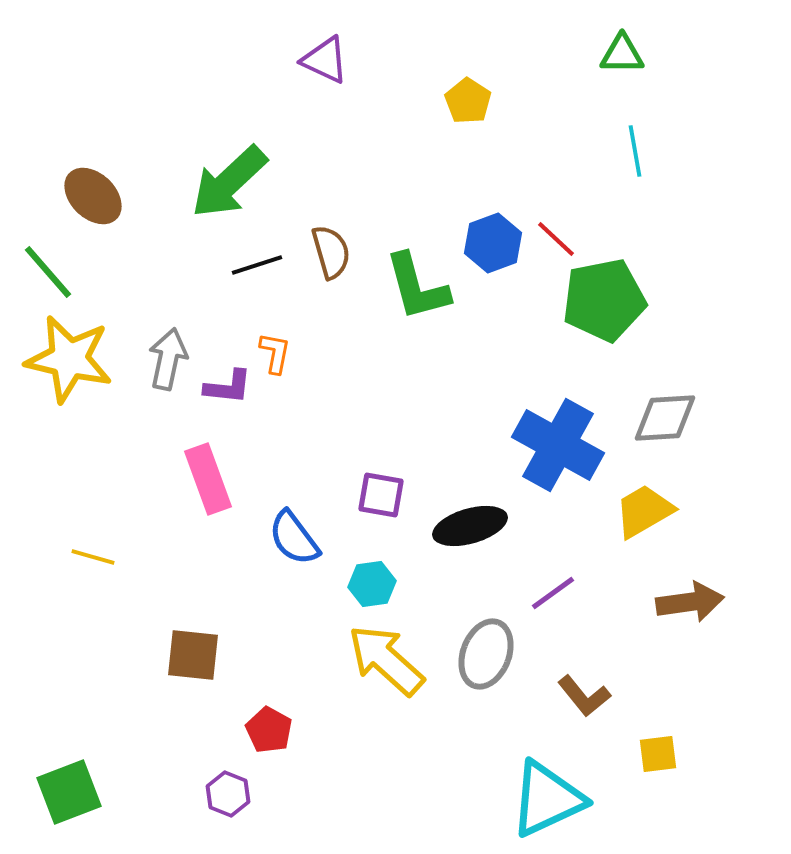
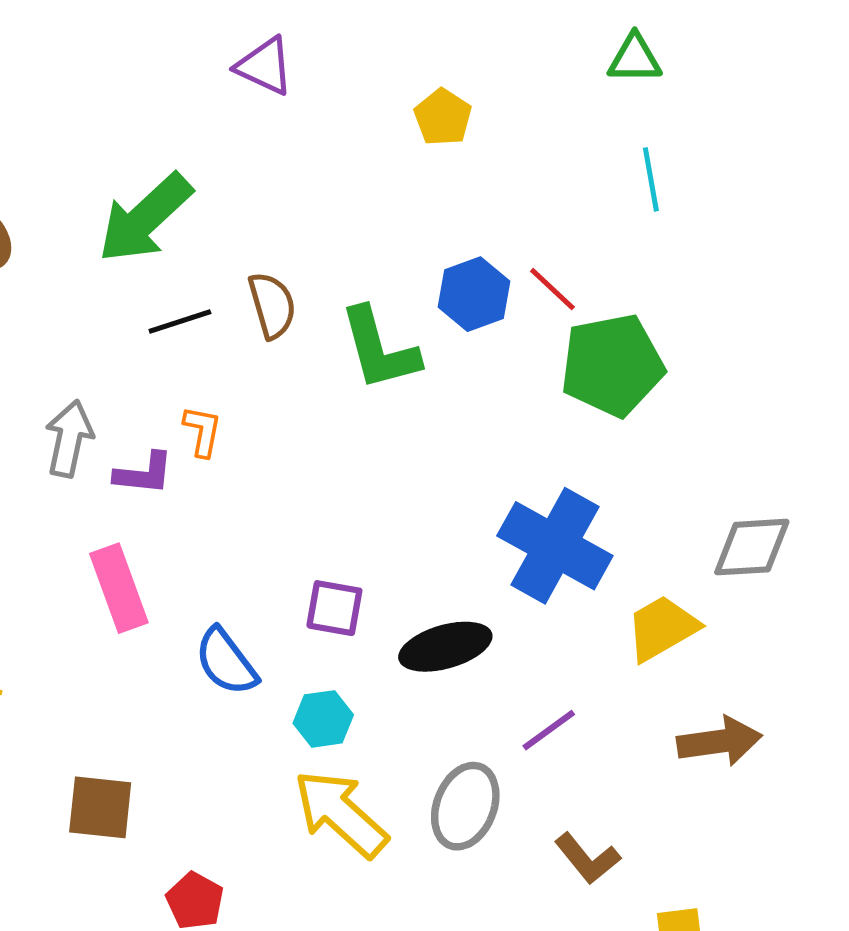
gray diamond: (665, 418) -> (752, 547), moved

